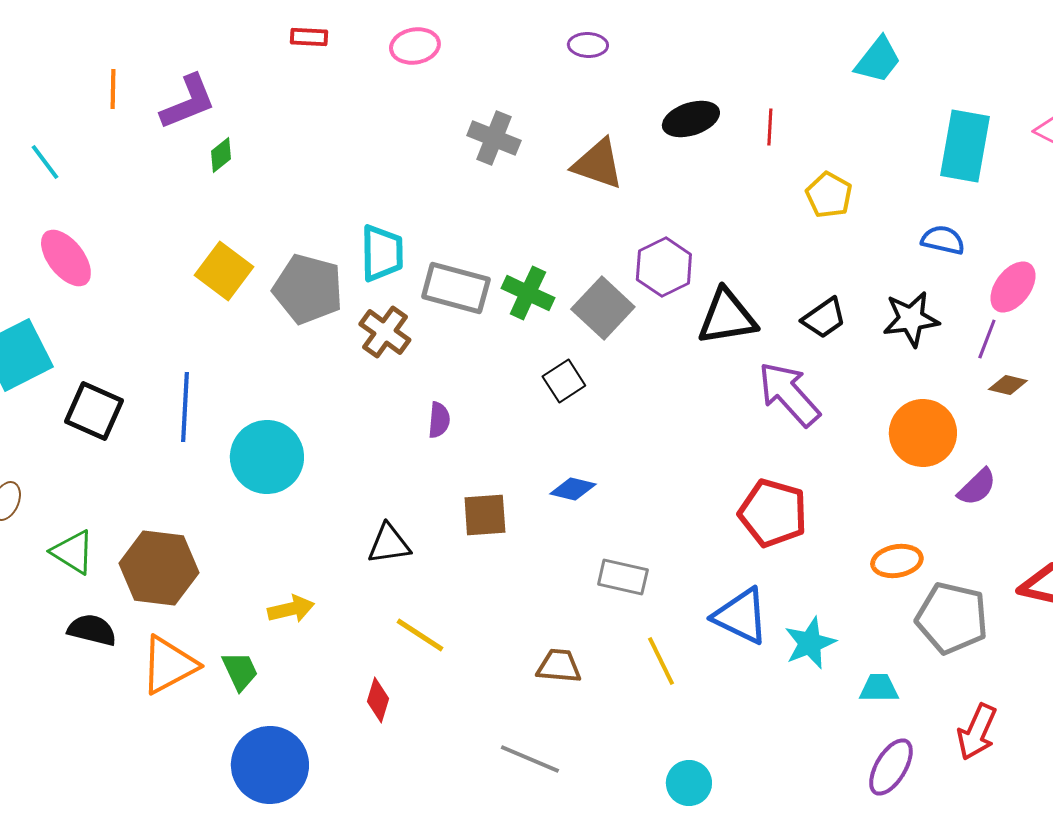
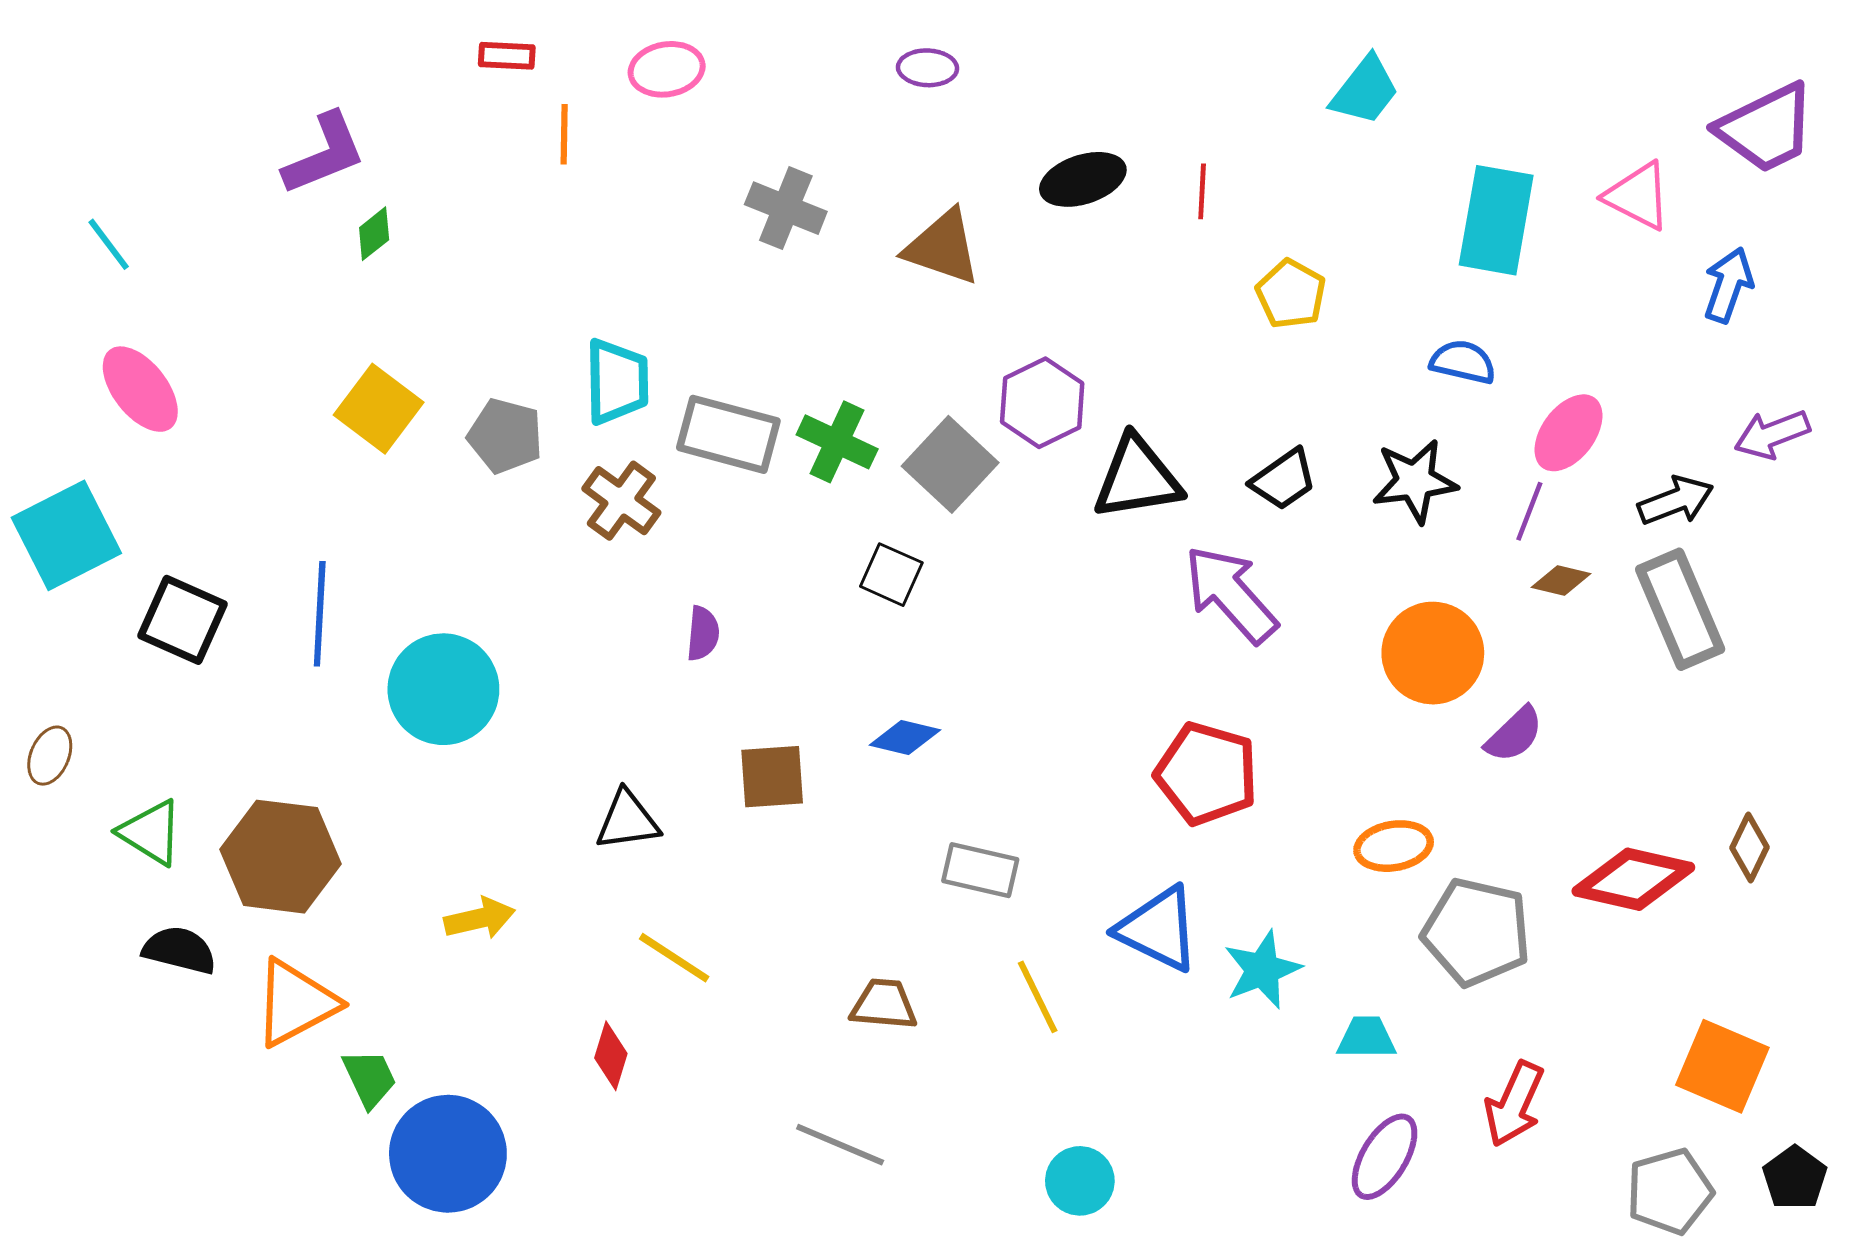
orange line: (113, 89) -> (564, 134), moved
gray pentagon: (308, 289) -> (505, 436), size x0.7
black square: (564, 381) -> (891, 575), turned -33
green trapezoid: (240, 671) -> (370, 1078), moved

